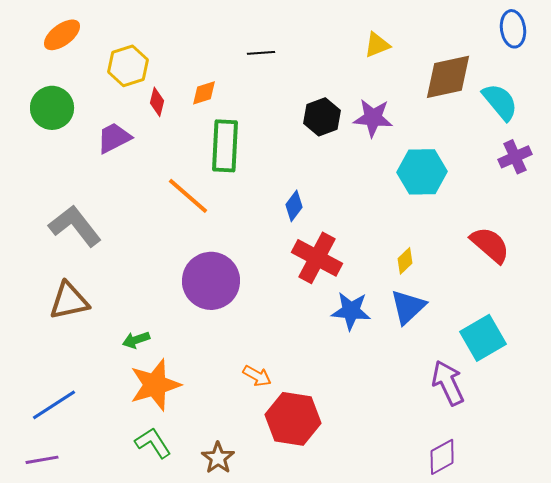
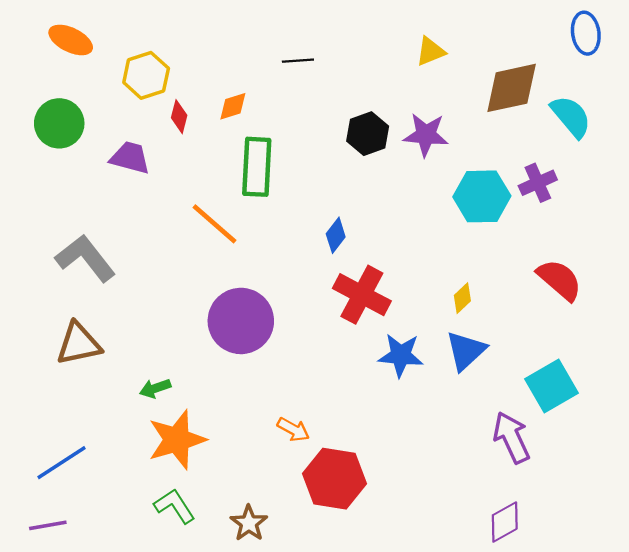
orange ellipse: (62, 35) -> (71, 40), turned 63
purple trapezoid: (114, 138) -> (130, 158), turned 42
purple cross: (515, 157) -> (538, 183), moved

